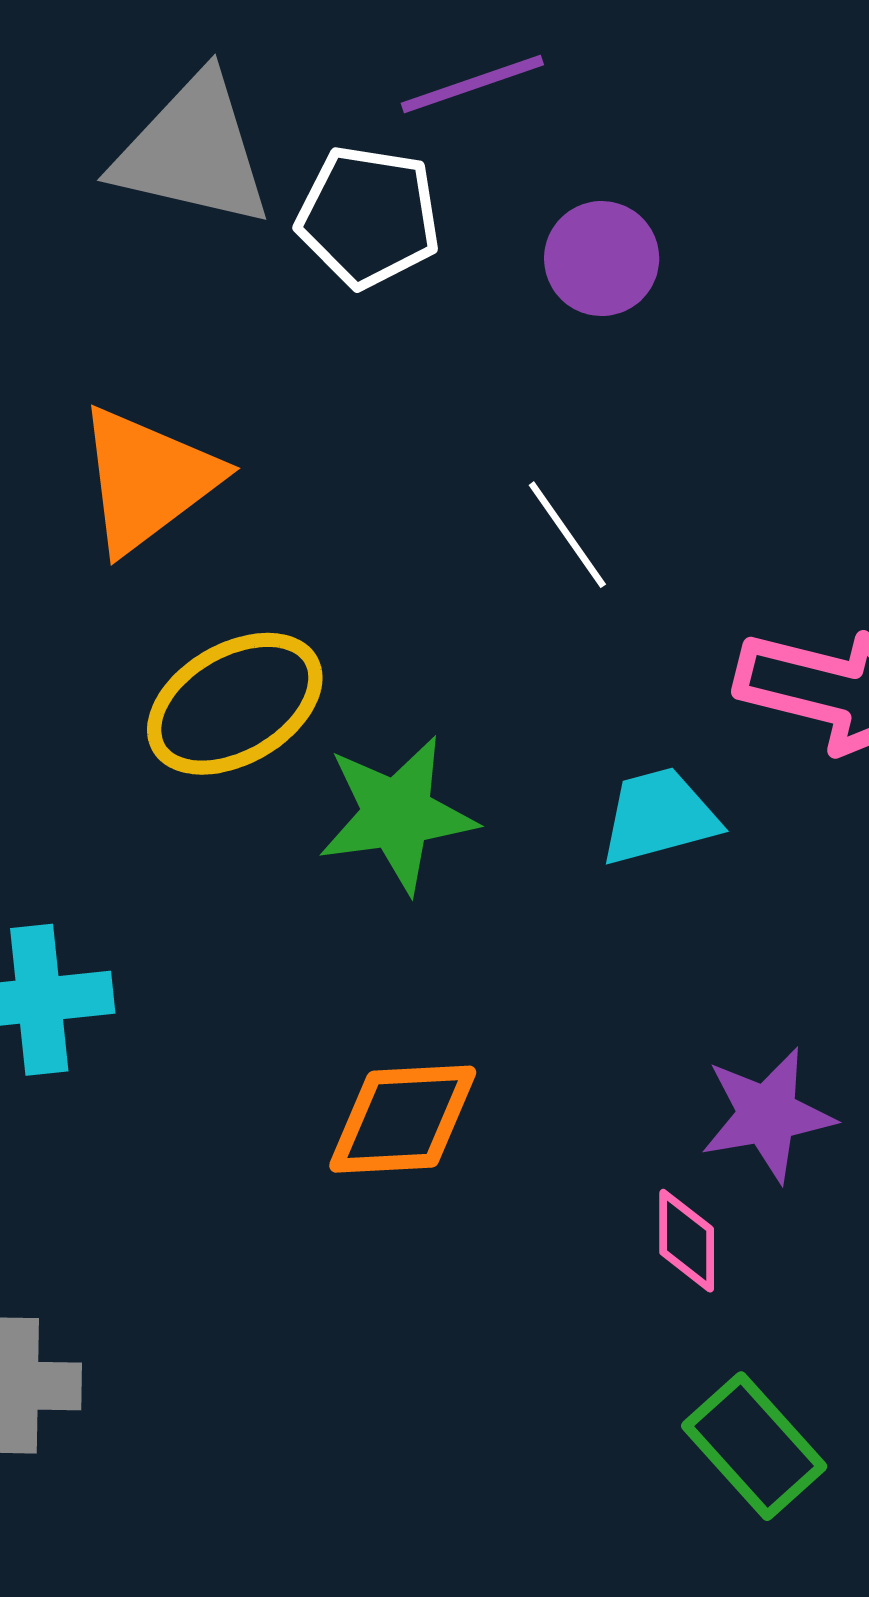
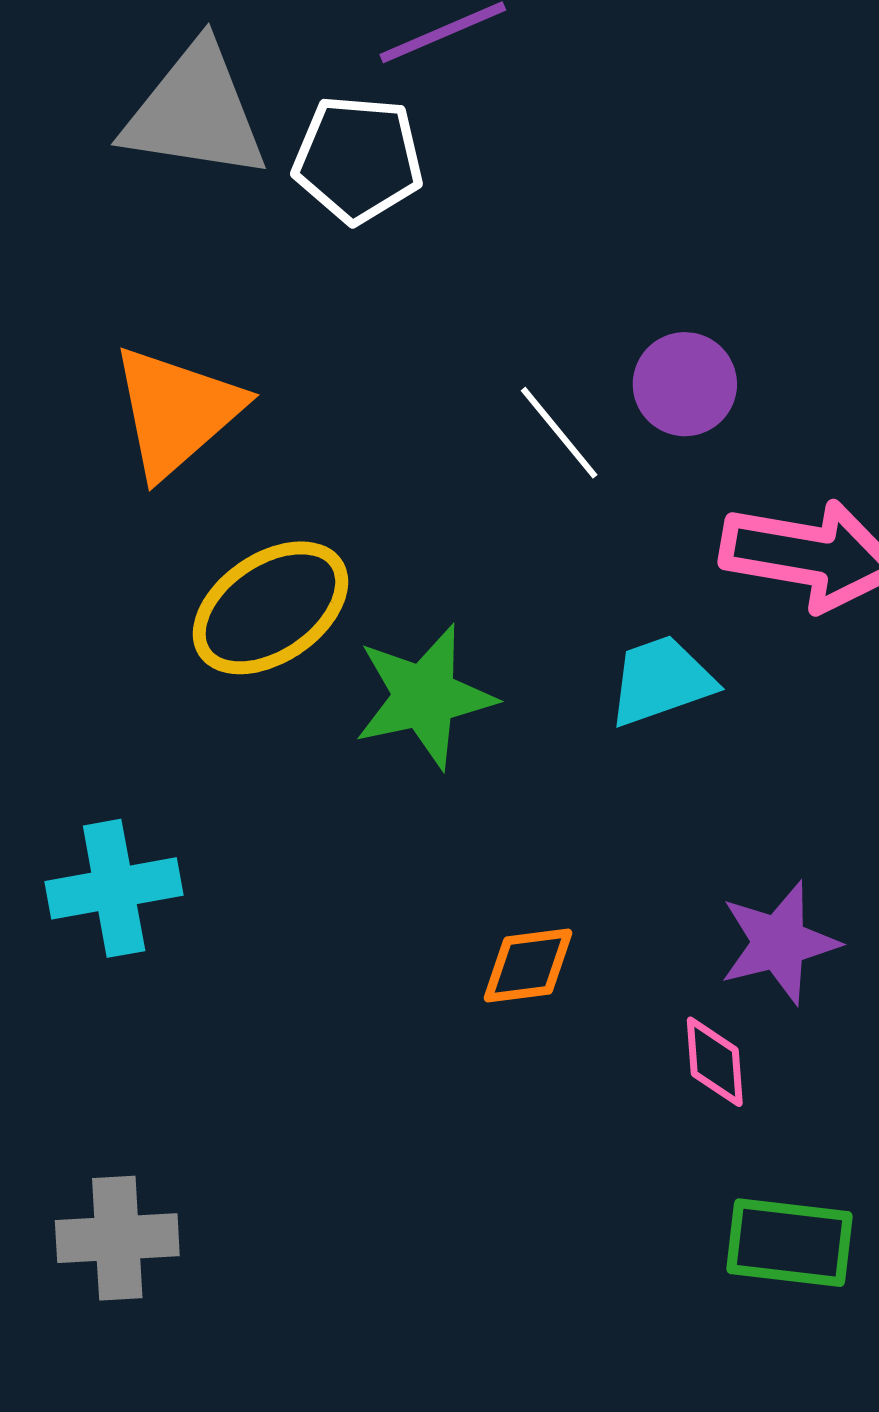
purple circle: (602, 259) -> (685, 384), moved
orange diamond: (403, 1119) -> (528, 966), moved, size x0.7
green rectangle: (754, 1446) -> (790, 1243), turned -37

